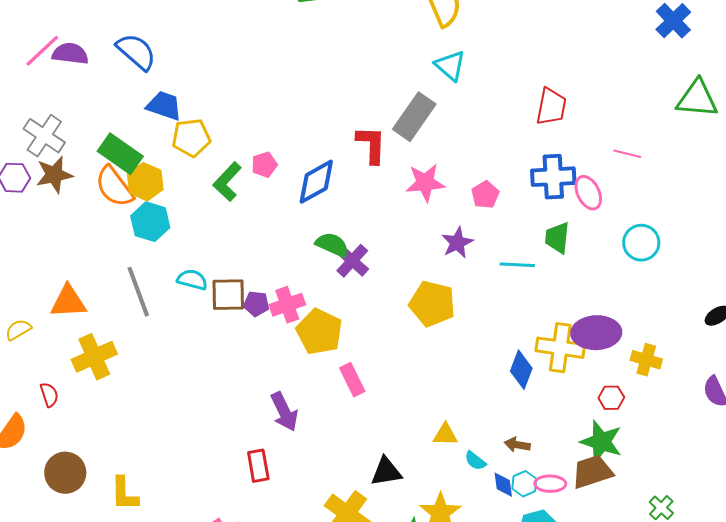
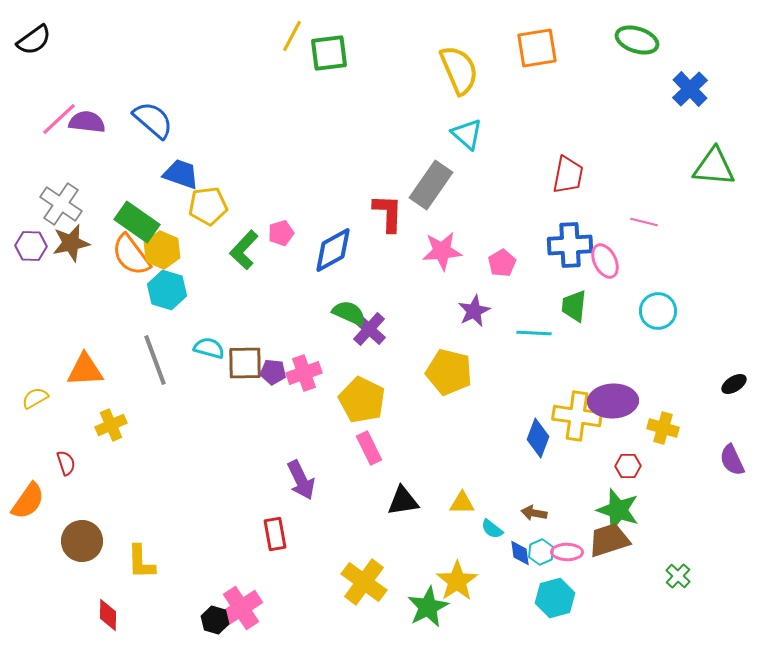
yellow pentagon: (319, 332) -> (362, 400), moved
yellow cross: (94, 357) -> (111, 425), size x0.7
black triangle: (386, 472) -> (403, 501), moved

